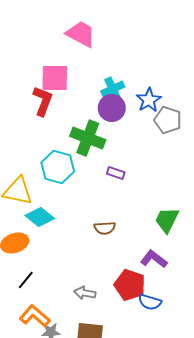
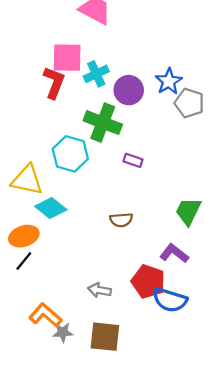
cyan cross: (113, 89) -> (96, 74), moved
black line: (26, 280) -> (24, 261), moved
blue semicircle: (150, 302) -> (170, 300), size x1.4

